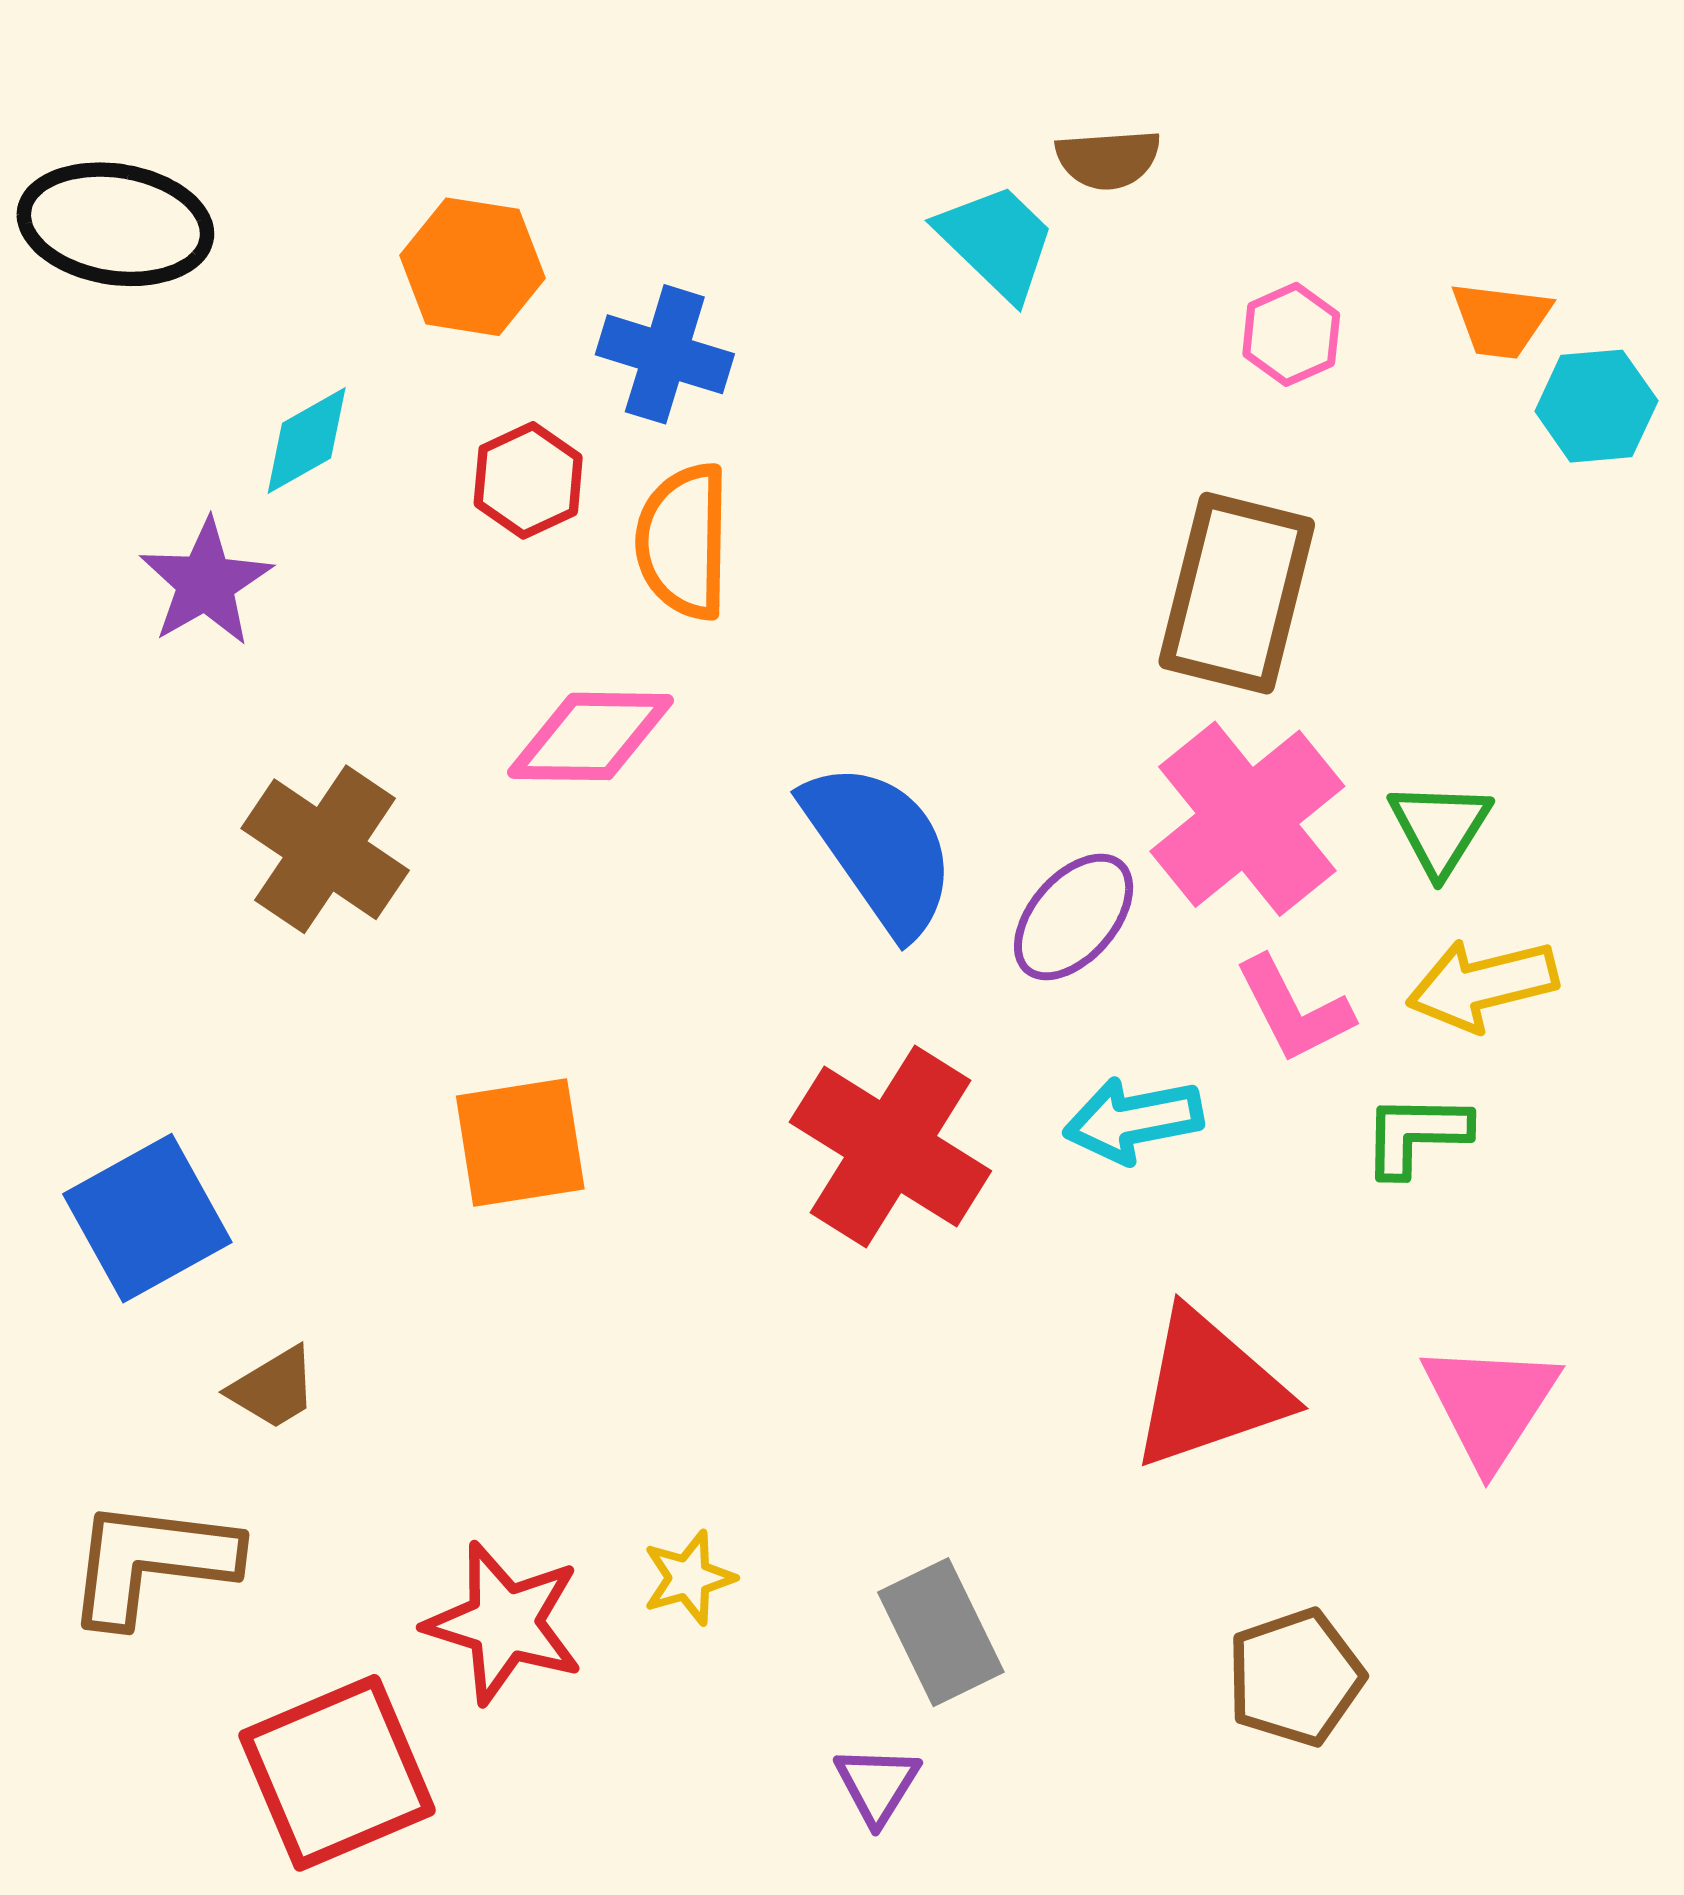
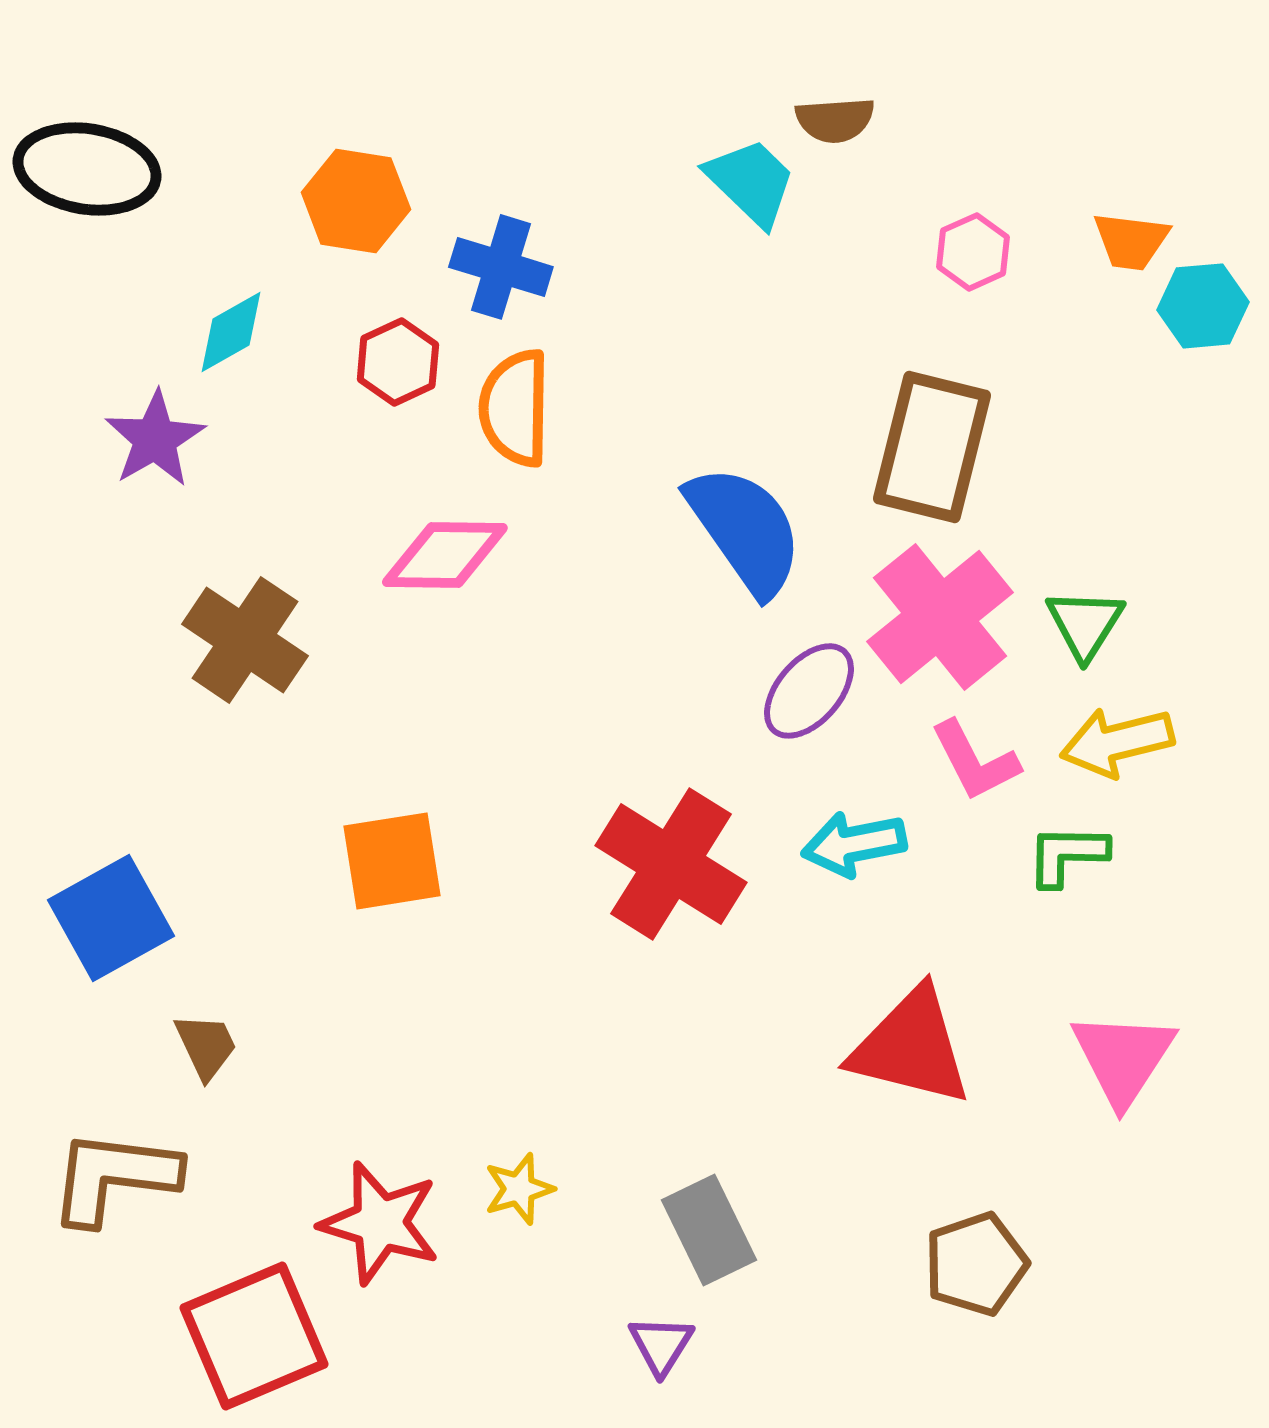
blue semicircle: (880, 848) -> (745, 530), moved
brown trapezoid: (273, 1388) -> (206, 1046), turned -84
red triangle: (1209, 1389) -> (911, 1047), turned 33

